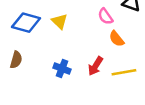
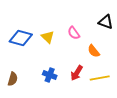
pink semicircle: (105, 16) -> (74, 33), moved
brown semicircle: (16, 60) -> (13, 79), moved

